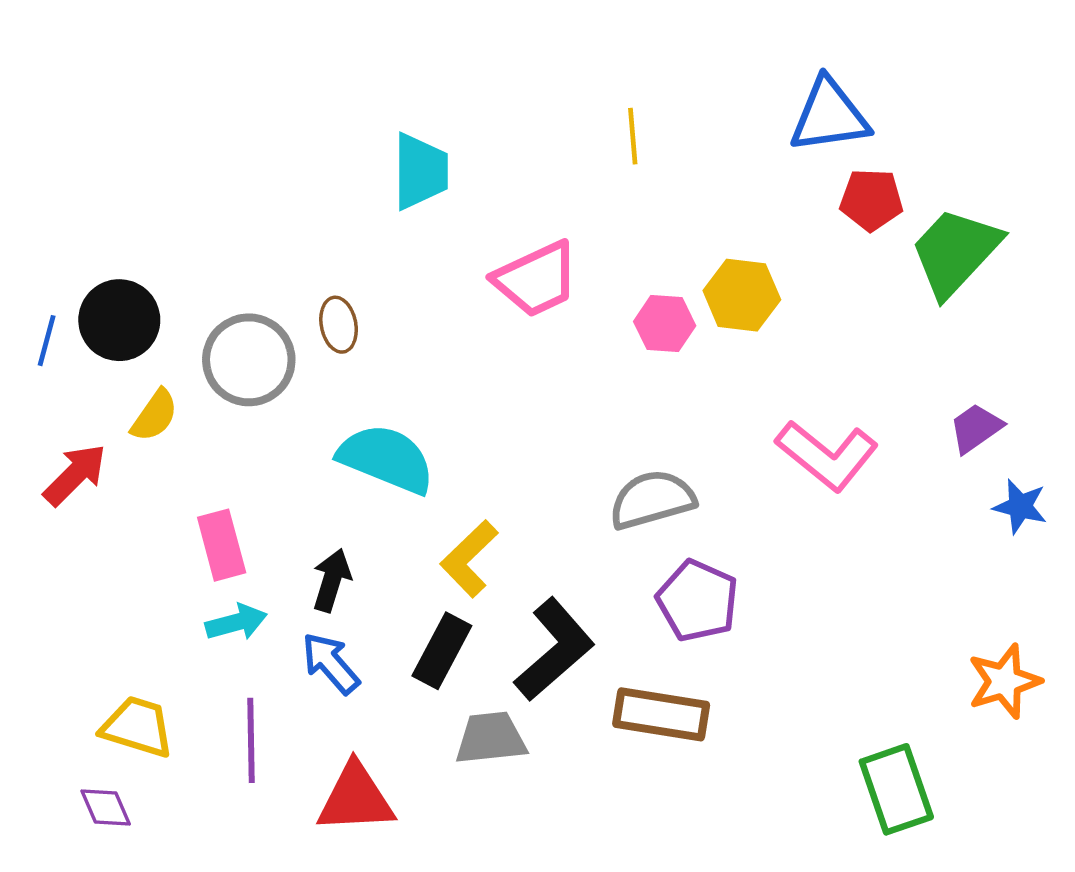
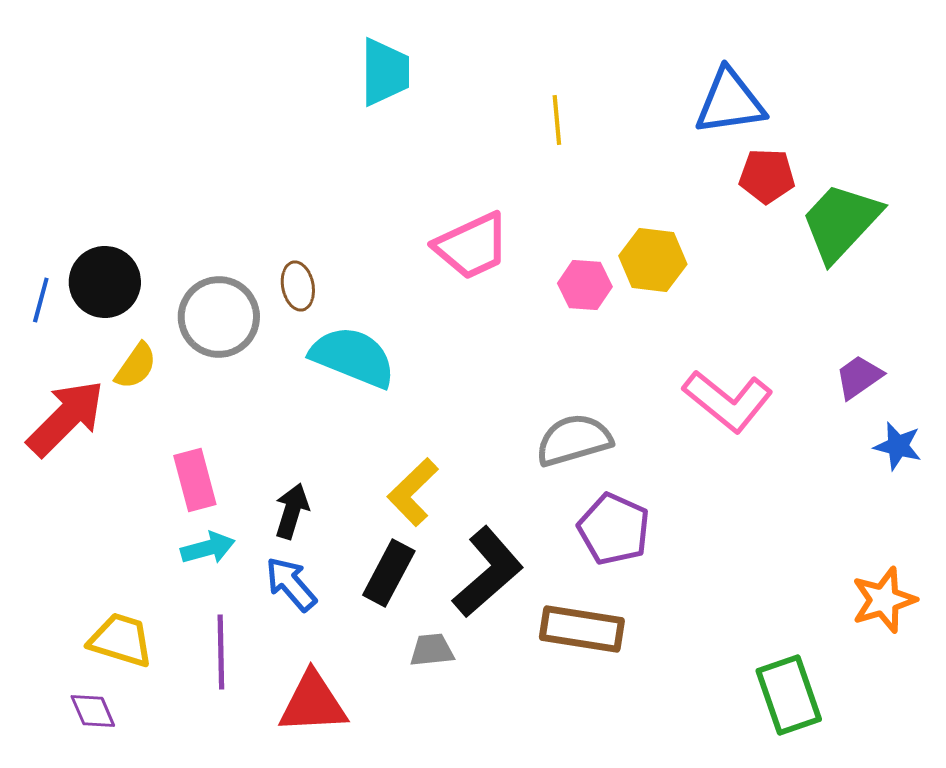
cyan trapezoid: (420, 171) -> (385, 72), moved
cyan semicircle: (386, 459) -> (353, 357), moved
red arrow: (75, 475) -> (66, 418), size x1.4
gray trapezoid: (491, 738) -> (432, 650), size x0.7

